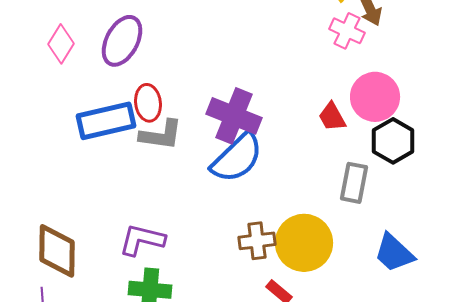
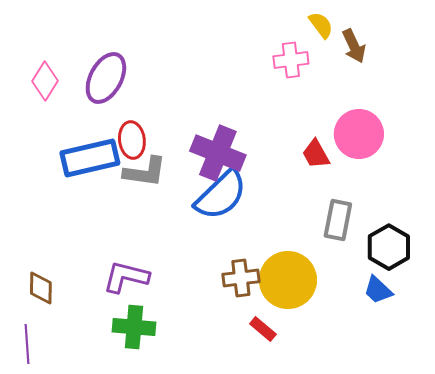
pink cross: (347, 31) -> (291, 60), moved, turned -32
black hexagon: (393, 141) -> (389, 247), moved
brown diamond: (57, 251) -> (41, 288), size x0.6
blue trapezoid: (394, 253) -> (378, 290), size x0.7

